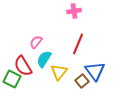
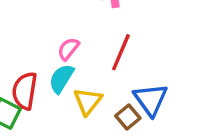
pink semicircle: (36, 42) -> (68, 49), moved
red semicircle: (23, 66) -> (25, 91), turned 40

